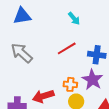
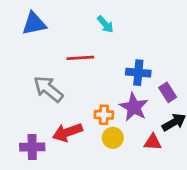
red line: (67, 48) -> (80, 58), moved, turned 30
gray arrow: (22, 53) -> (48, 89), moved

